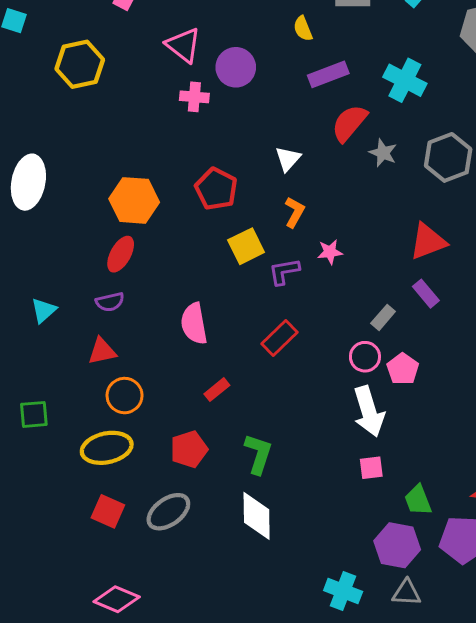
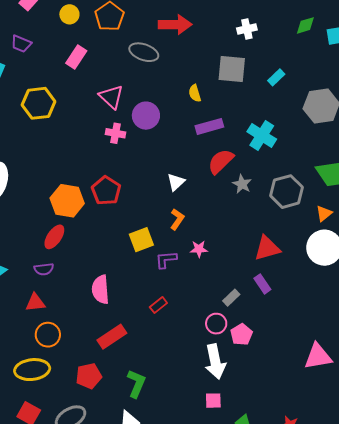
red pentagon: (216, 189) -> (106, 191), moved
red rectangle: (279, 338) -> (158, 305), size x0.7
red rectangle: (217, 390) -> (112, 337), size x1.6

